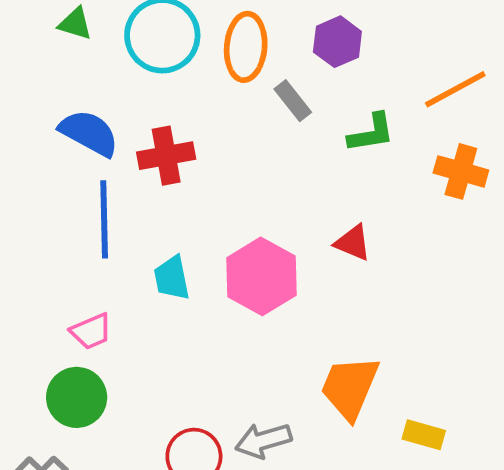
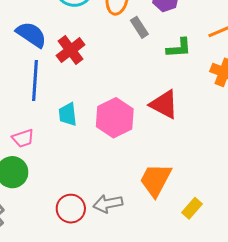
red cross: (166, 156) -> (71, 50), turned -32
red triangle: (353, 243) -> (164, 104), size x1.5
yellow rectangle: (424, 435) -> (192, 208), turned -70

